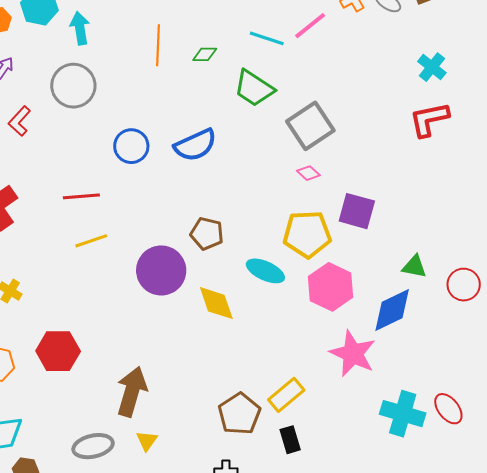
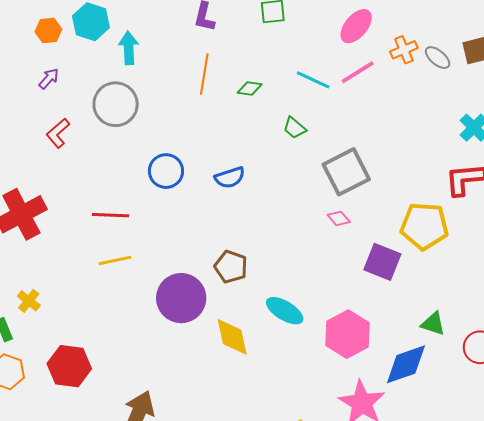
green trapezoid: (254, 88) -> (295, 128), size x0.6
blue semicircle: (195, 145) -> (230, 178), size x0.7
yellow pentagon: (307, 234) -> (424, 226), moved

